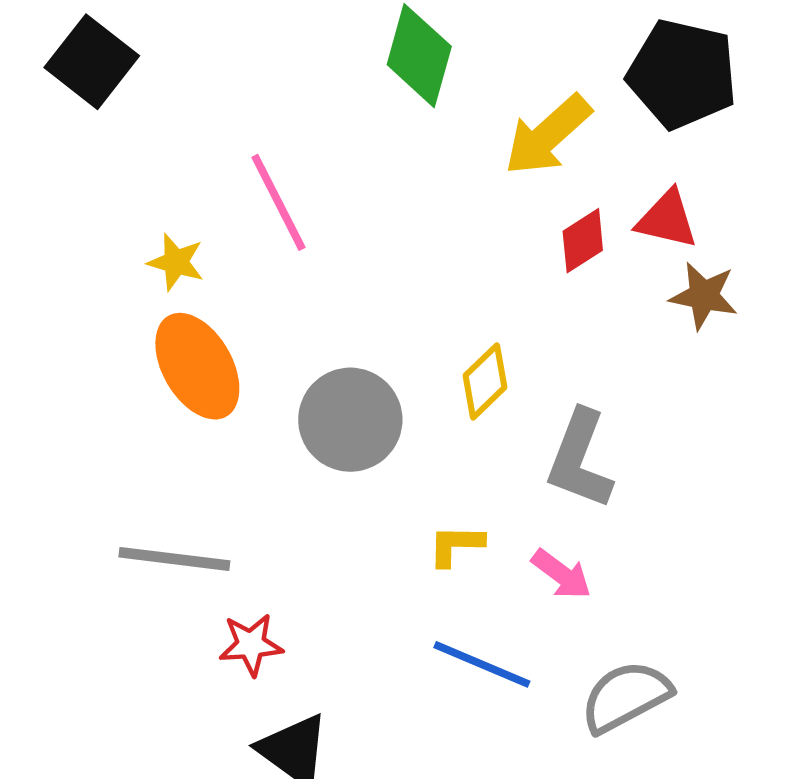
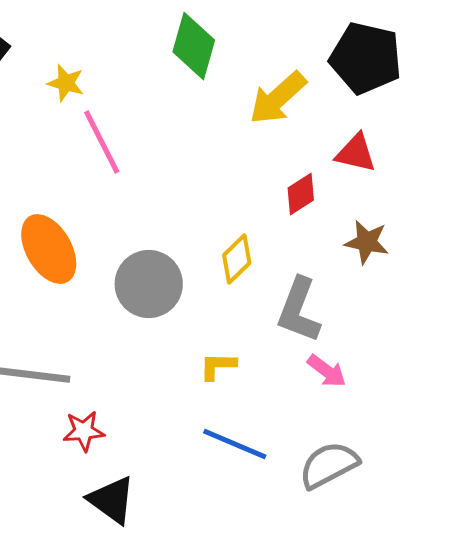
red diamond: (583, 241) -> (301, 194), moved
yellow star: (176, 262) -> (66, 83), moved
brown star: (704, 296) -> (367, 242), moved
pink arrow: (561, 574) -> (327, 371), moved

